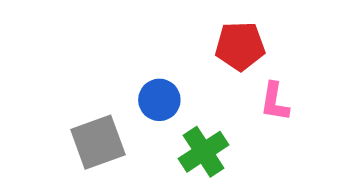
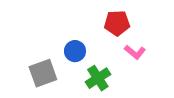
pink L-shape: (275, 102) -> (135, 52), turned -60

